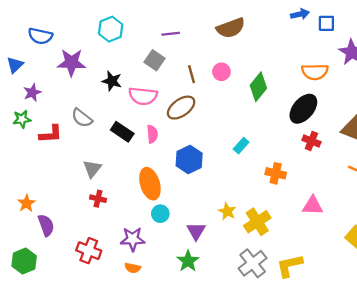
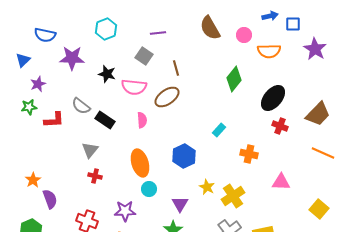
brown semicircle: (231, 28) -> (210, 28), turned 80
pink circle: (221, 72) -> (244, 35), moved
orange semicircle: (315, 72) -> (269, 51), moved
black rectangle: (122, 132) -> (105, 120), moved
blue hexagon: (189, 159) -> (184, 156), moved

